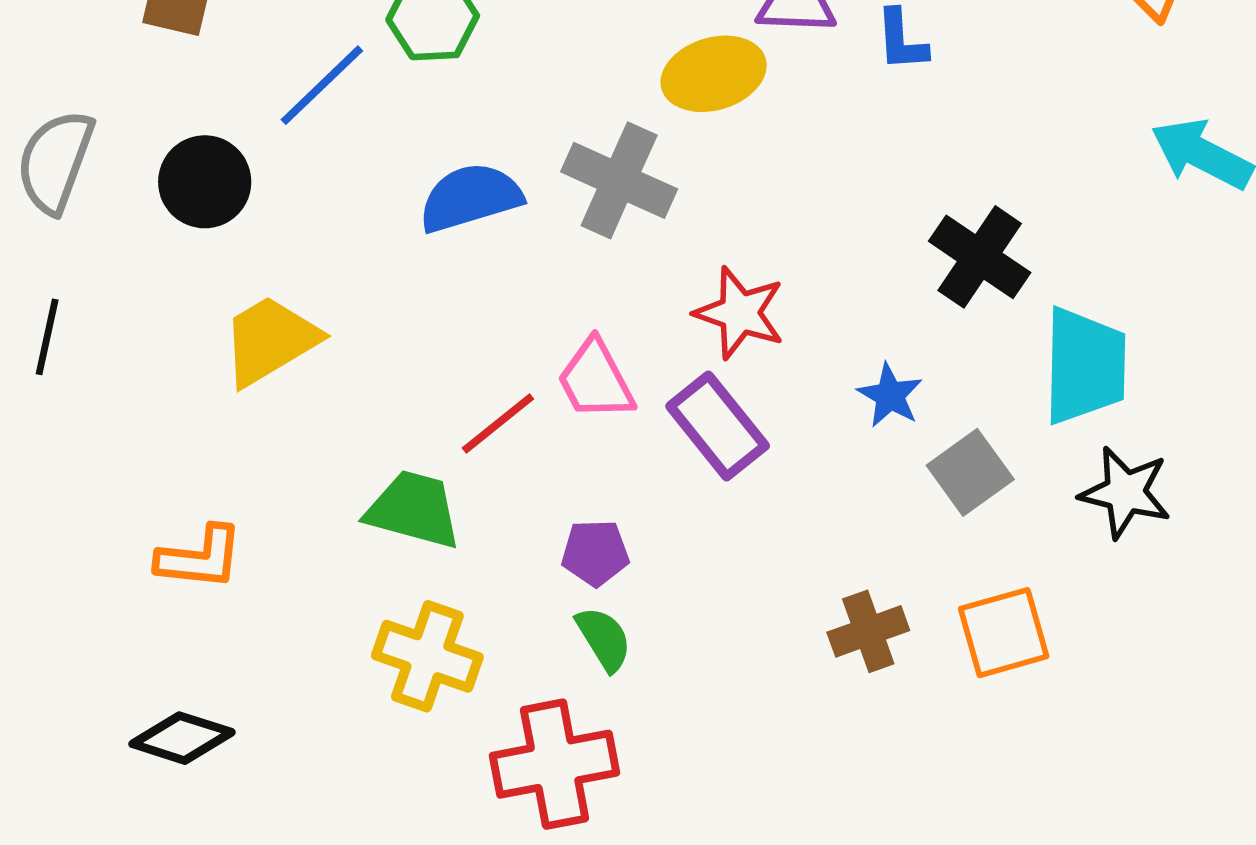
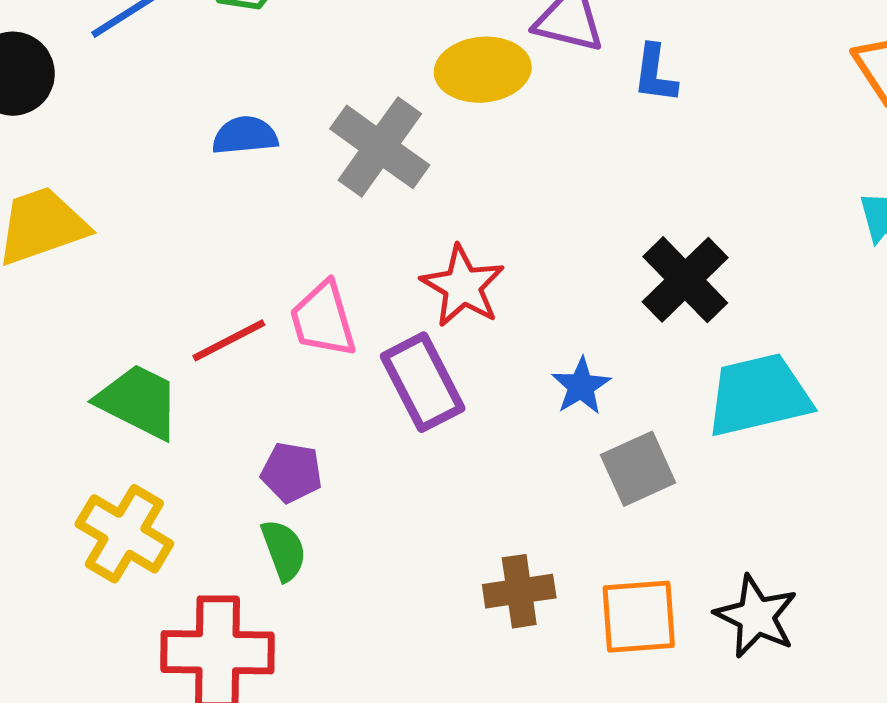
blue semicircle: (470, 198) -> (245, 135), size x0.7
cyan trapezoid: (1085, 366) -> (759, 395), turned -116
black star: (1125, 492) -> (756, 616), moved

